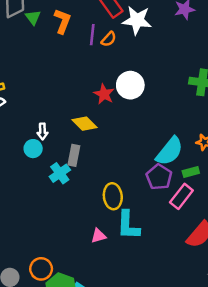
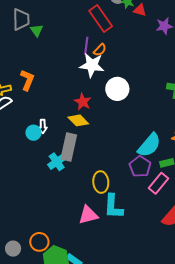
white star: (137, 20) -> (92, 65), moved
orange L-shape: (62, 21) -> (27, 80), moved
red star: (104, 94) -> (83, 102), moved
cyan circle: (33, 149) -> (33, 133), moved
gray rectangle: (74, 155) -> (69, 147), size x1.5
pink triangle: (98, 236) -> (88, 215), size x1.5

